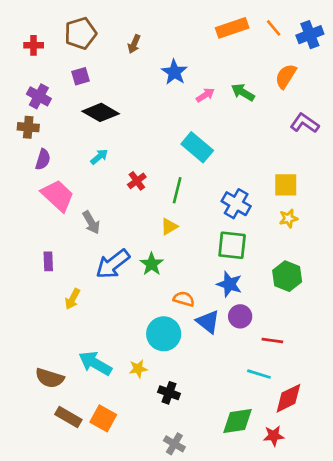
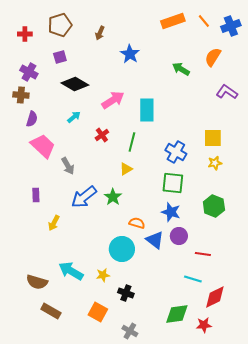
pink arrow: (205, 95) -> (113, 100), moved, size x1.6
cyan rectangle: (197, 147) -> (147, 110), turned 50
orange square: (103, 418) -> (98, 312), moved

